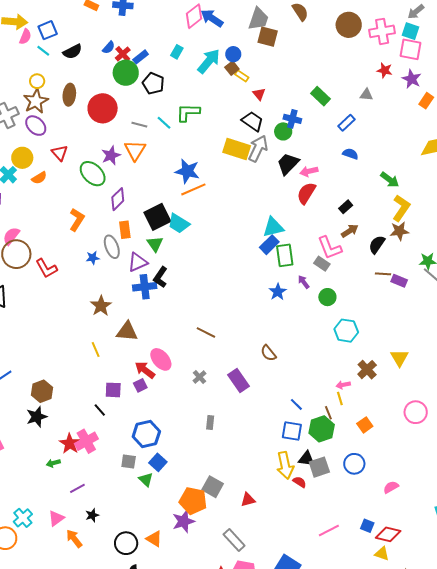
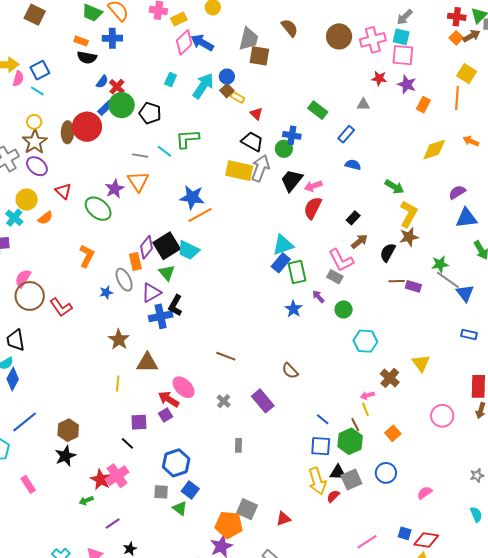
black semicircle: (72, 52) -> (87, 57), moved, turned 42
blue rectangle: (141, 57) -> (105, 108), moved
red circle: (103, 108) -> (87, 127), moved
purple diamond: (118, 199) -> (146, 247), moved
yellow line: (96, 350) -> (118, 384), turned 35
red semicircle: (300, 482) -> (333, 496), turned -72

